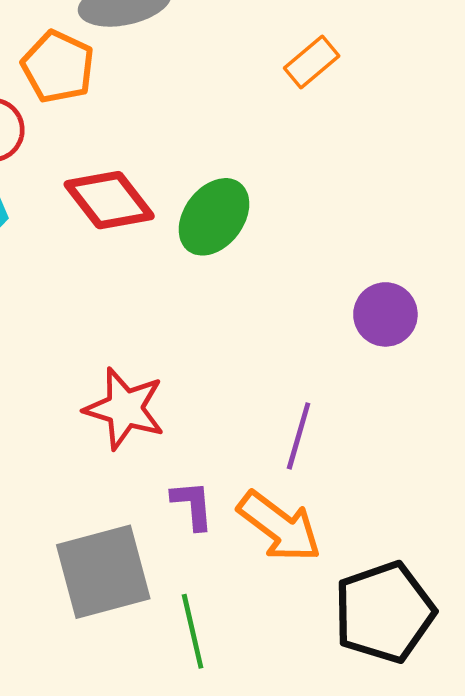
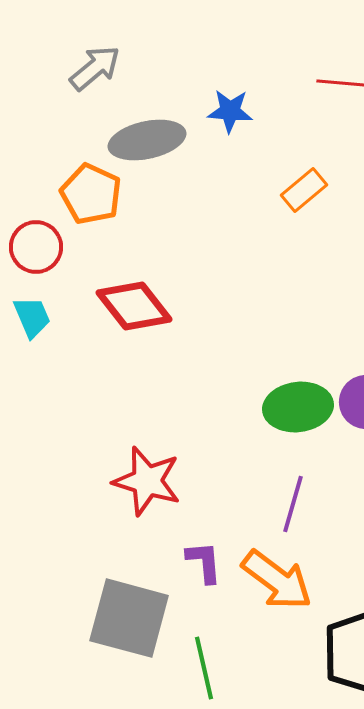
green ellipse: (214, 217) -> (298, 407), moved, turned 46
gray square: (103, 572) -> (129, 618), turned 30

